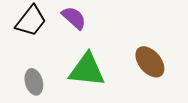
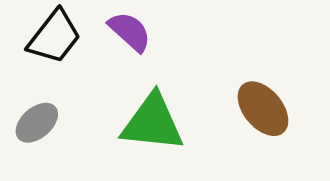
gray ellipse: (34, 82) -> (37, 123), moved, turned 65

